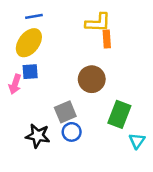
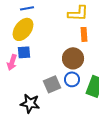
orange rectangle: (107, 39) -> (84, 34), moved
blue circle: (72, 132) -> (72, 79), moved

